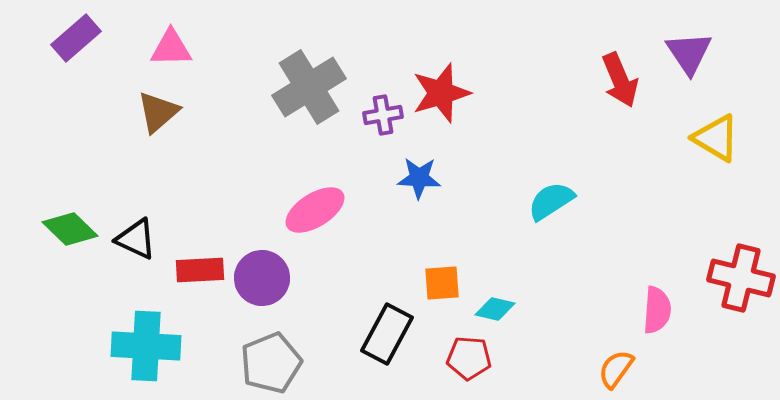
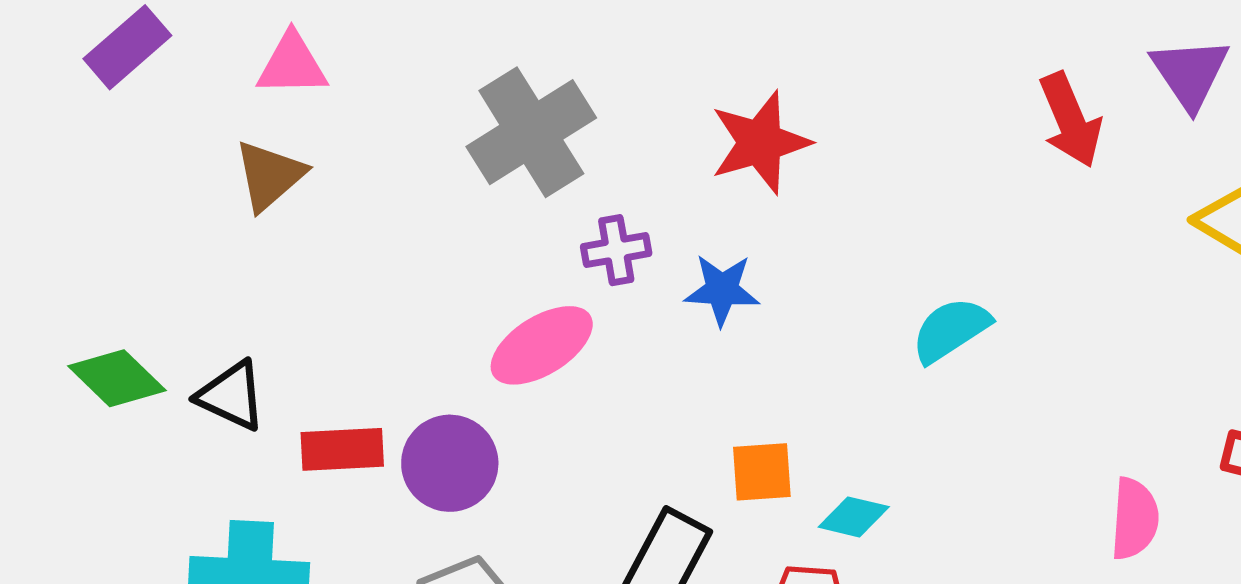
purple cross: (383, 115) -> (616, 250), moved

